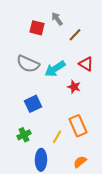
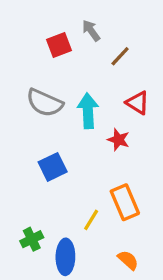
red square: (37, 28) -> (59, 45), turned -35
cyan arrow: (55, 69) -> (88, 111), turned 120
green cross: (24, 135) -> (32, 239), moved
orange semicircle: (80, 162) -> (128, 260), turned 80

